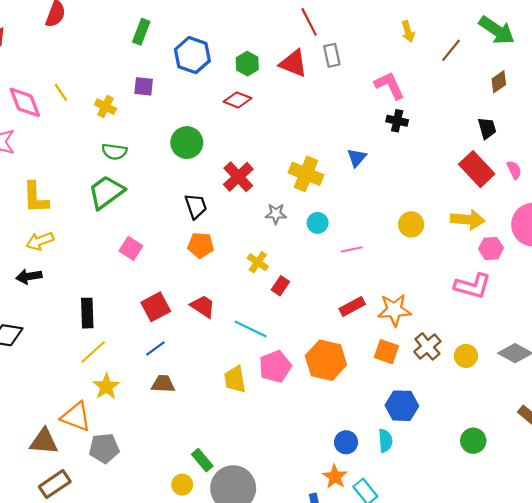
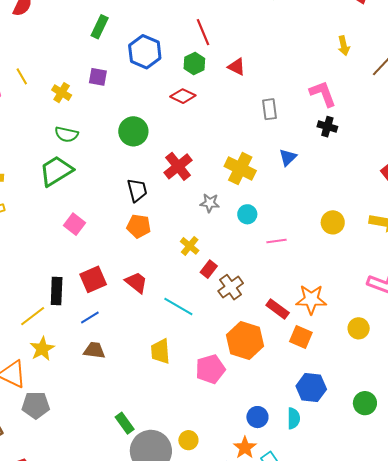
red line: (309, 22) -> (203, 32), moved
gray rectangle: (332, 55) -> (270, 109), moved
red triangle: (293, 63) -> (237, 67), size x0.7
red rectangle: (352, 306) -> (278, 309), moved, turned 60
black rectangle: (87, 313) -> (57, 291), moved
brown cross: (427, 346) -> (231, 287), moved
yellow circle: (466, 356) -> (359, 328), moved
pink pentagon: (275, 367) -> (210, 369), moved
green circle: (473, 441) -> (365, 403), moved
yellow circle: (182, 485) -> (188, 440), moved

